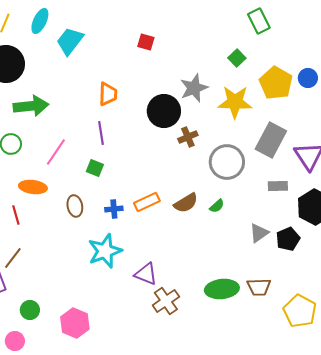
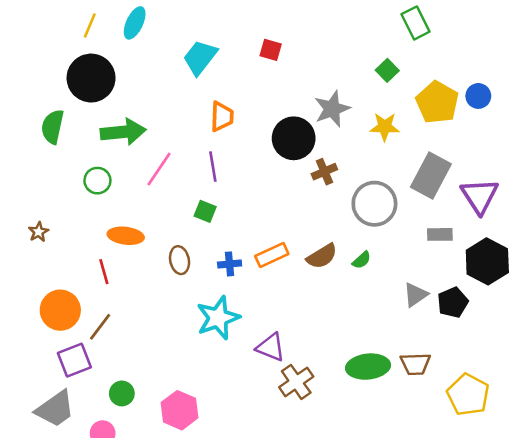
cyan trapezoid: (70, 41) -> (200, 58), moved
yellow star: (235, 102) -> (385, 127), size x0.7
pink line: (56, 152) -> (159, 169), moved

